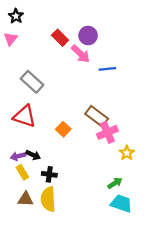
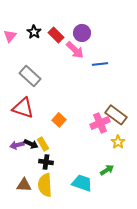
black star: (16, 16) -> (34, 32), moved
brown rectangle: (97, 116) -> (116, 115), moved
yellow rectangle: (22, 172) -> (43, 144), moved
cyan trapezoid: (121, 203) -> (82, 183), moved

